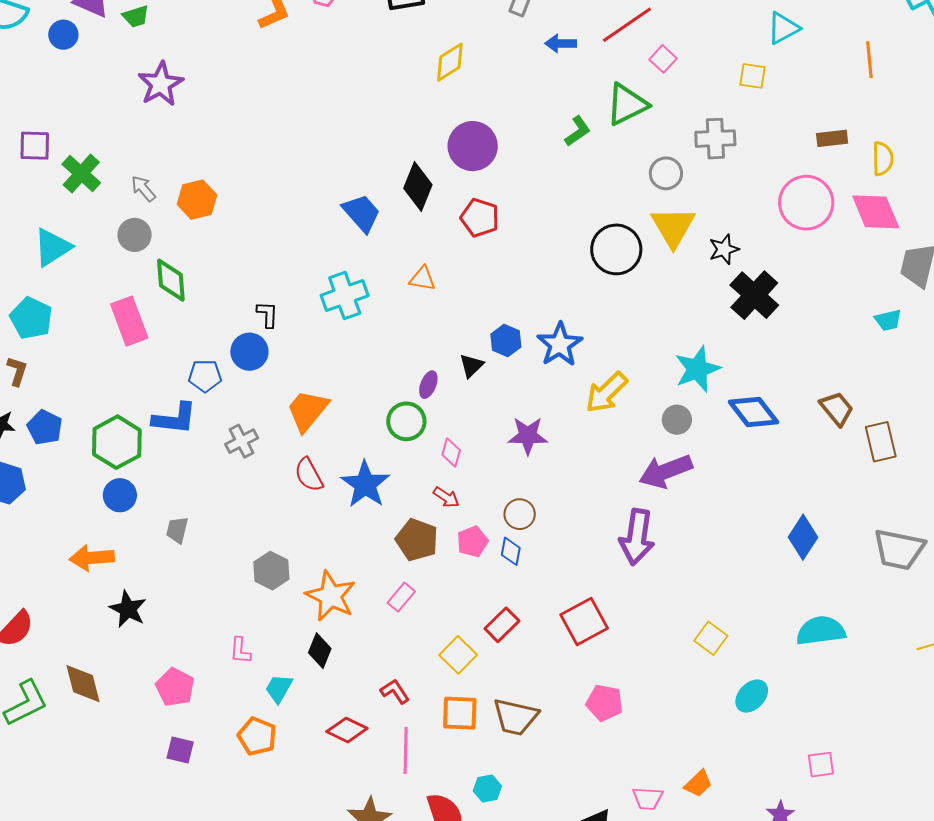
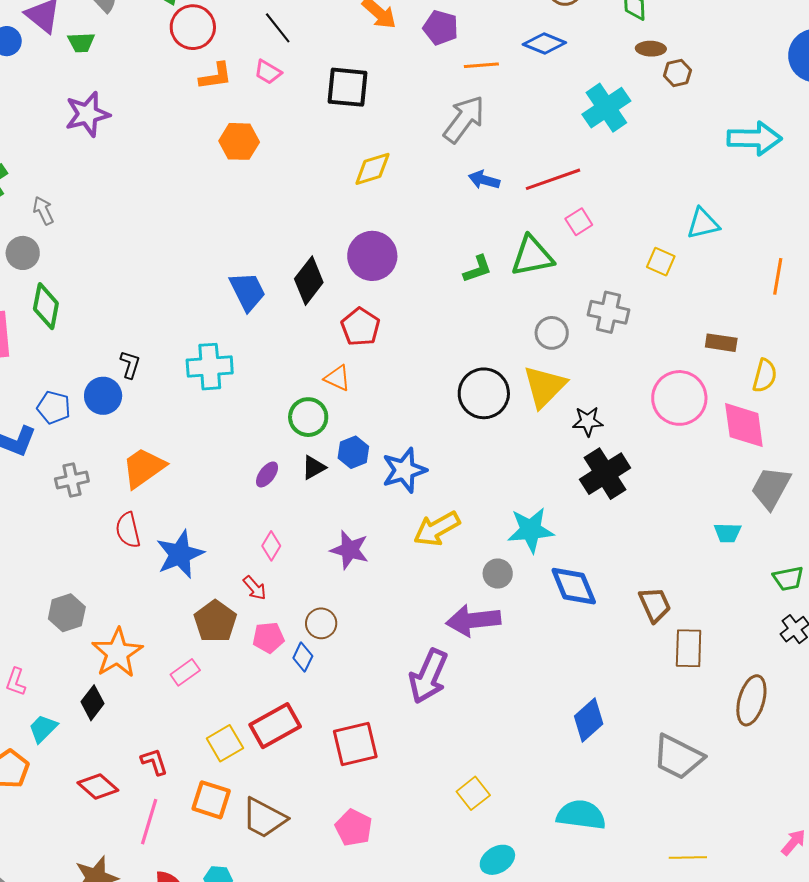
orange hexagon: (197, 200) -> (239, 141), moved
orange triangle: (422, 279) -> (337, 378), moved
green circle: (406, 421) -> (308, 417), moved
red rectangle: (502, 625) -> (275, 726), size x1.4

